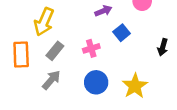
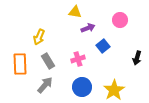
yellow arrow: (44, 22) -> (39, 37), size x0.7
gray rectangle: (55, 51) -> (48, 61), turned -70

